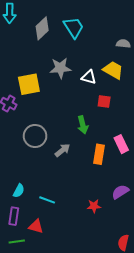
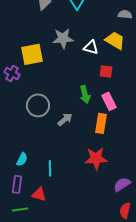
pink rectangle: (121, 144) -> (109, 101), moved
purple semicircle: (120, 192) -> (122, 184), moved
cyan line: (47, 200) -> (50, 168), turned 70
red star: (94, 206) -> (96, 158), moved, size x1.6

